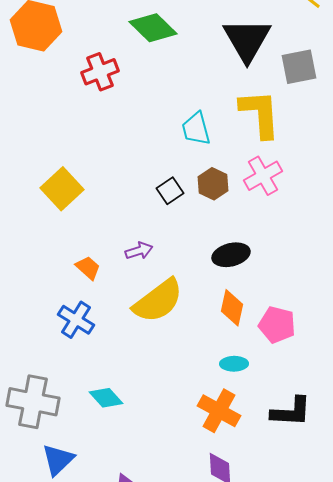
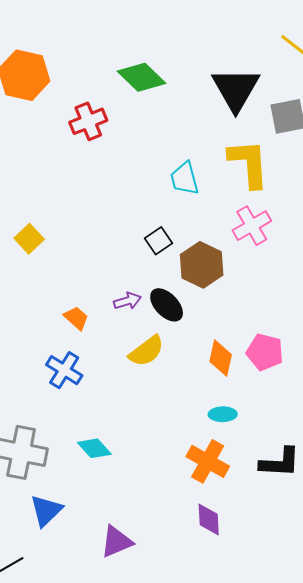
brown hexagon: (213, 184) -> (202, 265), moved, size x1.4
yellow square: (62, 189) -> (29, 239), moved, size x0.7
black ellipse: (231, 255) -> (167, 305), moved, turned 60
yellow semicircle: (158, 301) -> (146, 351), size x0.7
pink pentagon: (277, 325) -> (265, 352), moved

